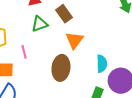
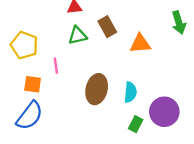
orange triangle: (74, 40) -> (140, 44), moved, turned 42
cyan semicircle: (102, 64) -> (130, 92), moved

